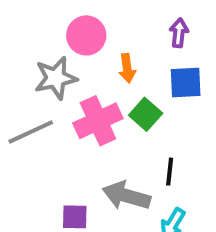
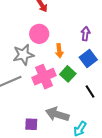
blue square: (186, 82) -> (88, 59), turned -36
black line: (170, 172) -> (90, 92), moved, turned -40

